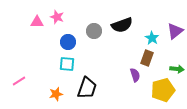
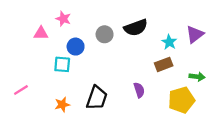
pink triangle: (37, 22) -> (41, 33), moved
brown rectangle: (147, 58) -> (164, 64), turned 49
cyan square: (67, 64) -> (62, 64), moved
purple semicircle: (135, 75) -> (139, 90), moved

